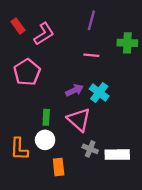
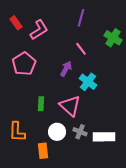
green cross: (127, 43) -> (113, 38), turned 30
pink line: (91, 55) -> (81, 49), turned 48
purple arrow: (74, 90) -> (66, 69), moved, turned -35
white circle: (45, 140) -> (57, 132), moved
orange rectangle: (59, 167) -> (43, 151), moved

